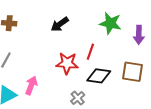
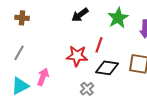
green star: (110, 23) -> (118, 18), turned 30
black arrow: (60, 24) -> (80, 15), moved

